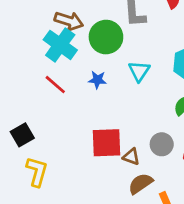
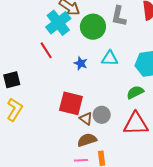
cyan triangle: (139, 71) -> (110, 58), turned 42
blue star: (97, 80) -> (81, 63), moved
gray circle: (162, 144) -> (102, 115), moved

